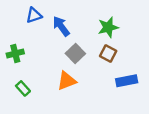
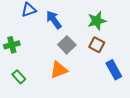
blue rectangle: (127, 81) -> (114, 70), turned 72

